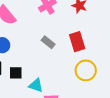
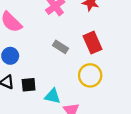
yellow circle: (86, 70) -> (90, 75), moved

